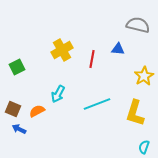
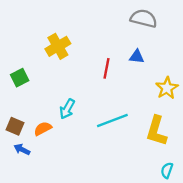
gray semicircle: (138, 25) -> (144, 18), moved
yellow cross: (62, 50) -> (58, 46), moved

